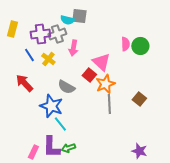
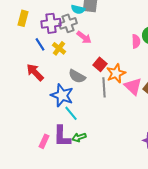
pink semicircle: (125, 44) -> (136, 41), moved
pink arrow: (73, 48) -> (84, 37), turned -63
pink triangle: (101, 62) -> (133, 86), moved
gray line: (109, 104) -> (104, 87), moved

